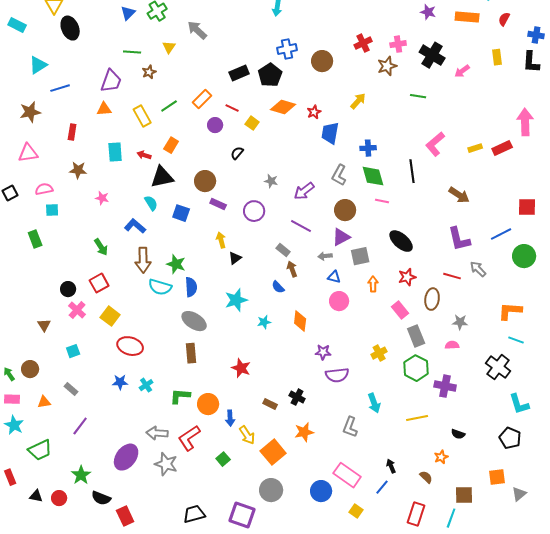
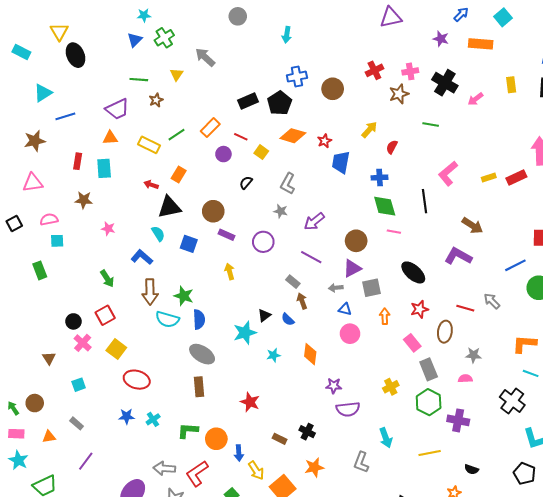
red semicircle: (504, 19) -> (392, 147), moved
purple trapezoid: (111, 81) -> (117, 109), turned 45
yellow rectangle: (142, 116) -> (149, 145), turned -35
cyan rectangle: (115, 152) -> (104, 168), moved
gray L-shape: (339, 175) -> (288, 184), moved
purple L-shape: (459, 239) -> (458, 256), moved, turned 132
black triangle: (235, 258) -> (264, 315), moved

